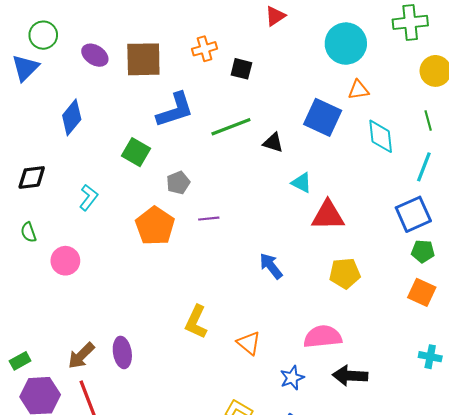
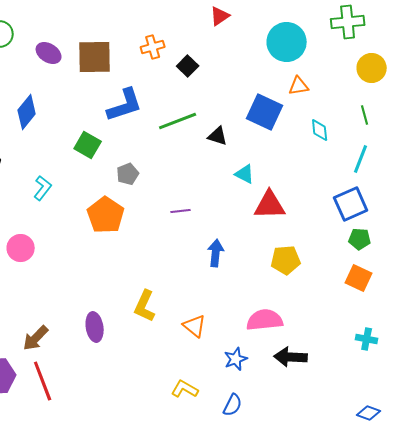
black square: (241, 69) -> (188, 66), turned 30
cyan diamond: (381, 136) -> (320, 130), size x0.7
purple line: (209, 219) -> (181, 211), moved
blue arrow: (271, 266) -> (216, 253), turned 44
purple ellipse: (122, 352) -> (95, 327), moved

